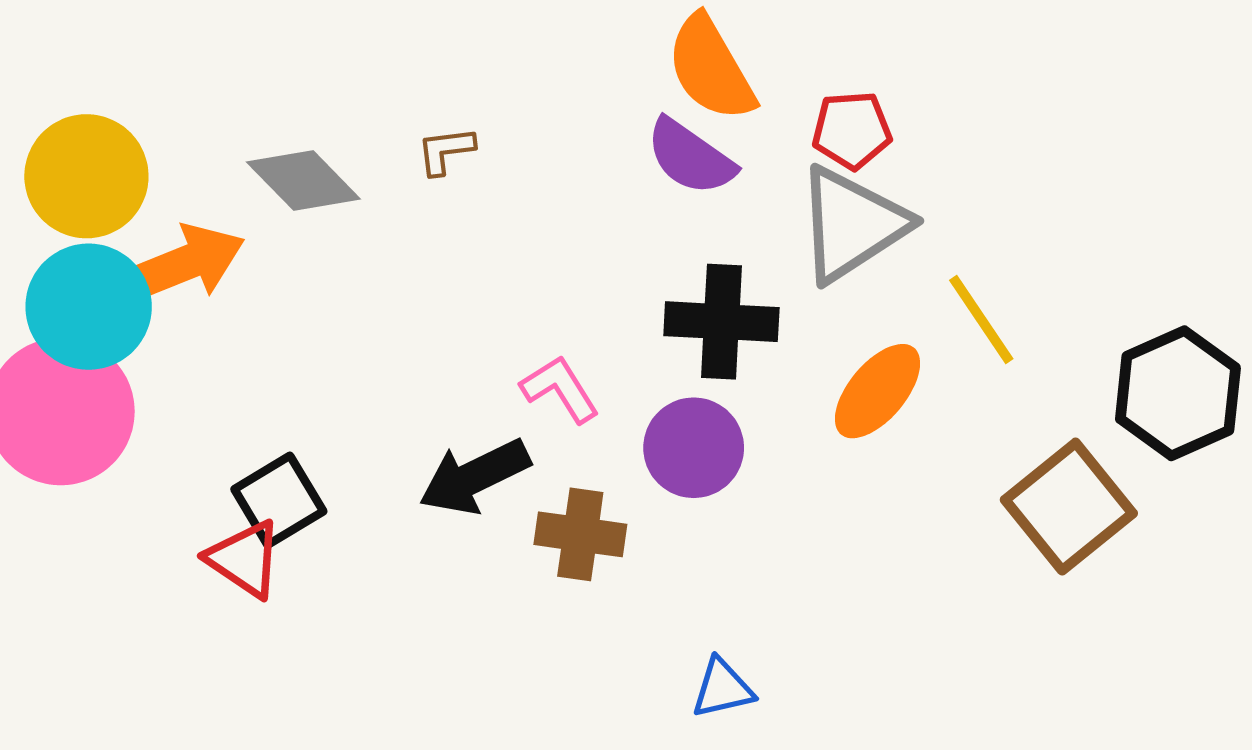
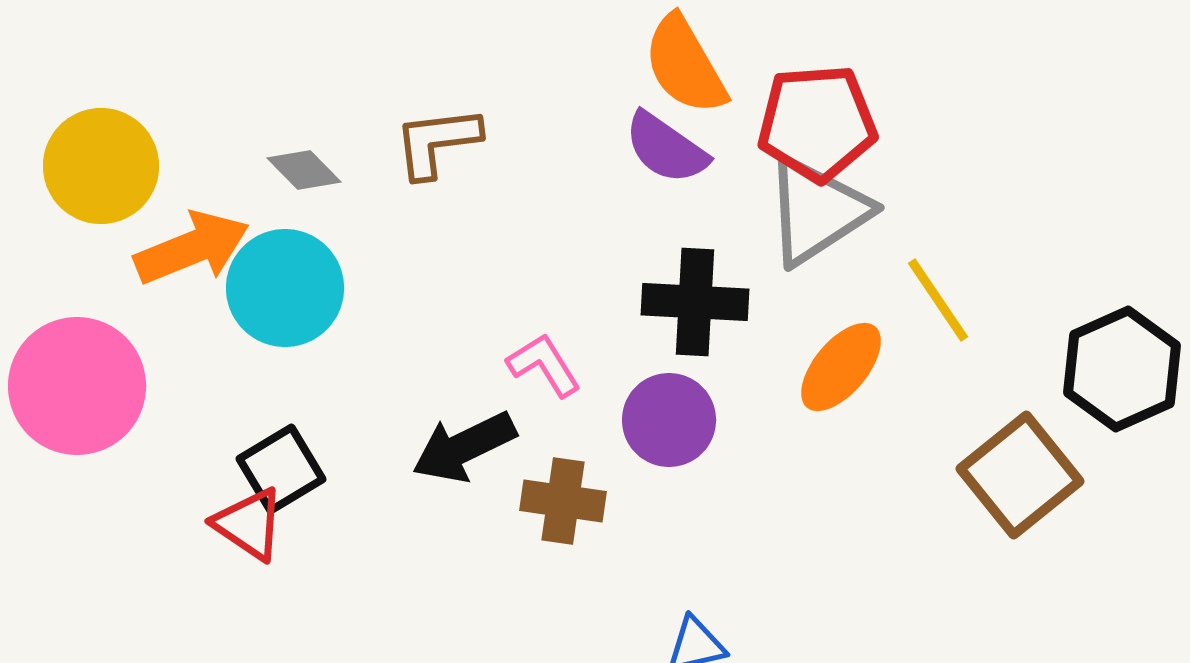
red pentagon: (852, 130) -> (817, 123), size x1.6
brown L-shape: (446, 151) -> (437, 142), size x1.6
gray diamond: (303, 181) -> (304, 170), size x0.7
cyan circle: (89, 307) -> (285, 288), moved

